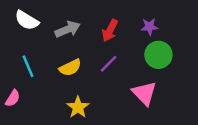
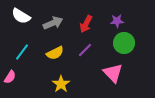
cyan line: (28, 66) -> (22, 52), turned 60

